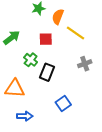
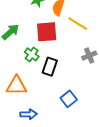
red square: (46, 39) -> (47, 32), size x1.5

